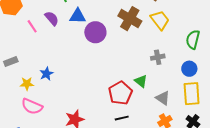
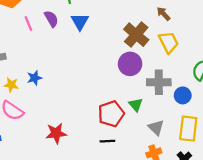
blue triangle: (78, 16) -> (80, 22), turned 48
purple circle: (95, 32) -> (130, 64), moved
gray cross: (158, 57) -> (159, 82), size x1.5
blue circle: (189, 69) -> (183, 95), moved

